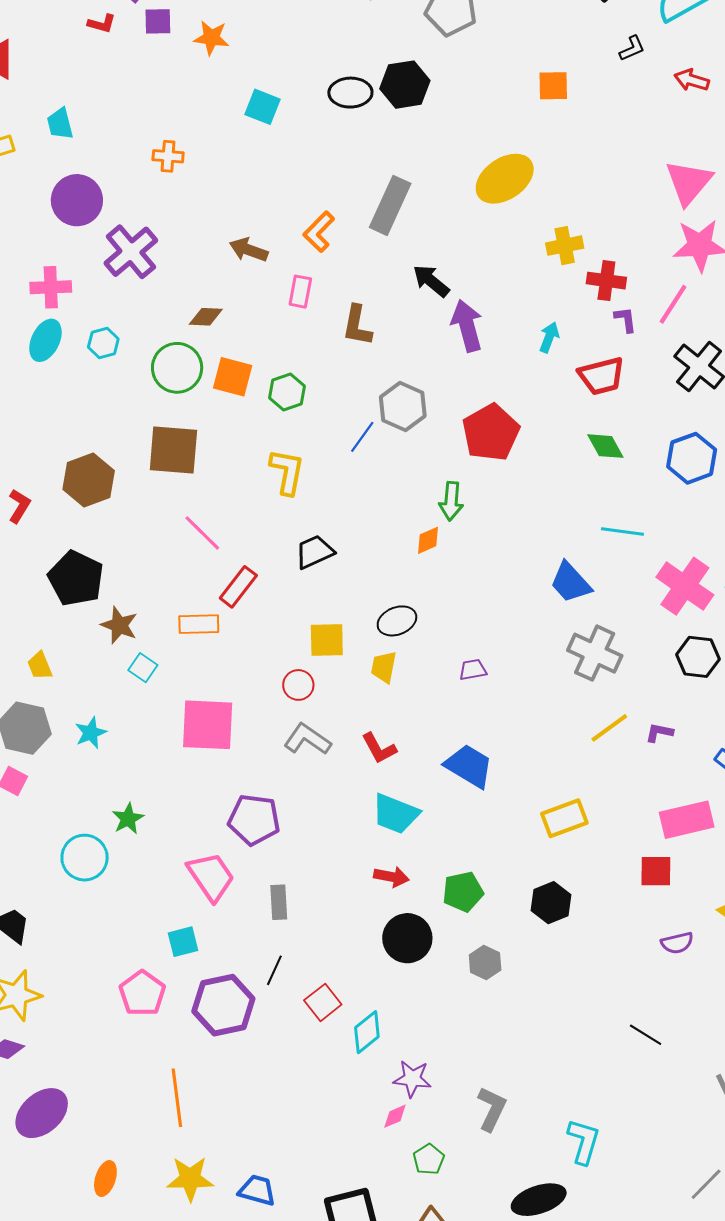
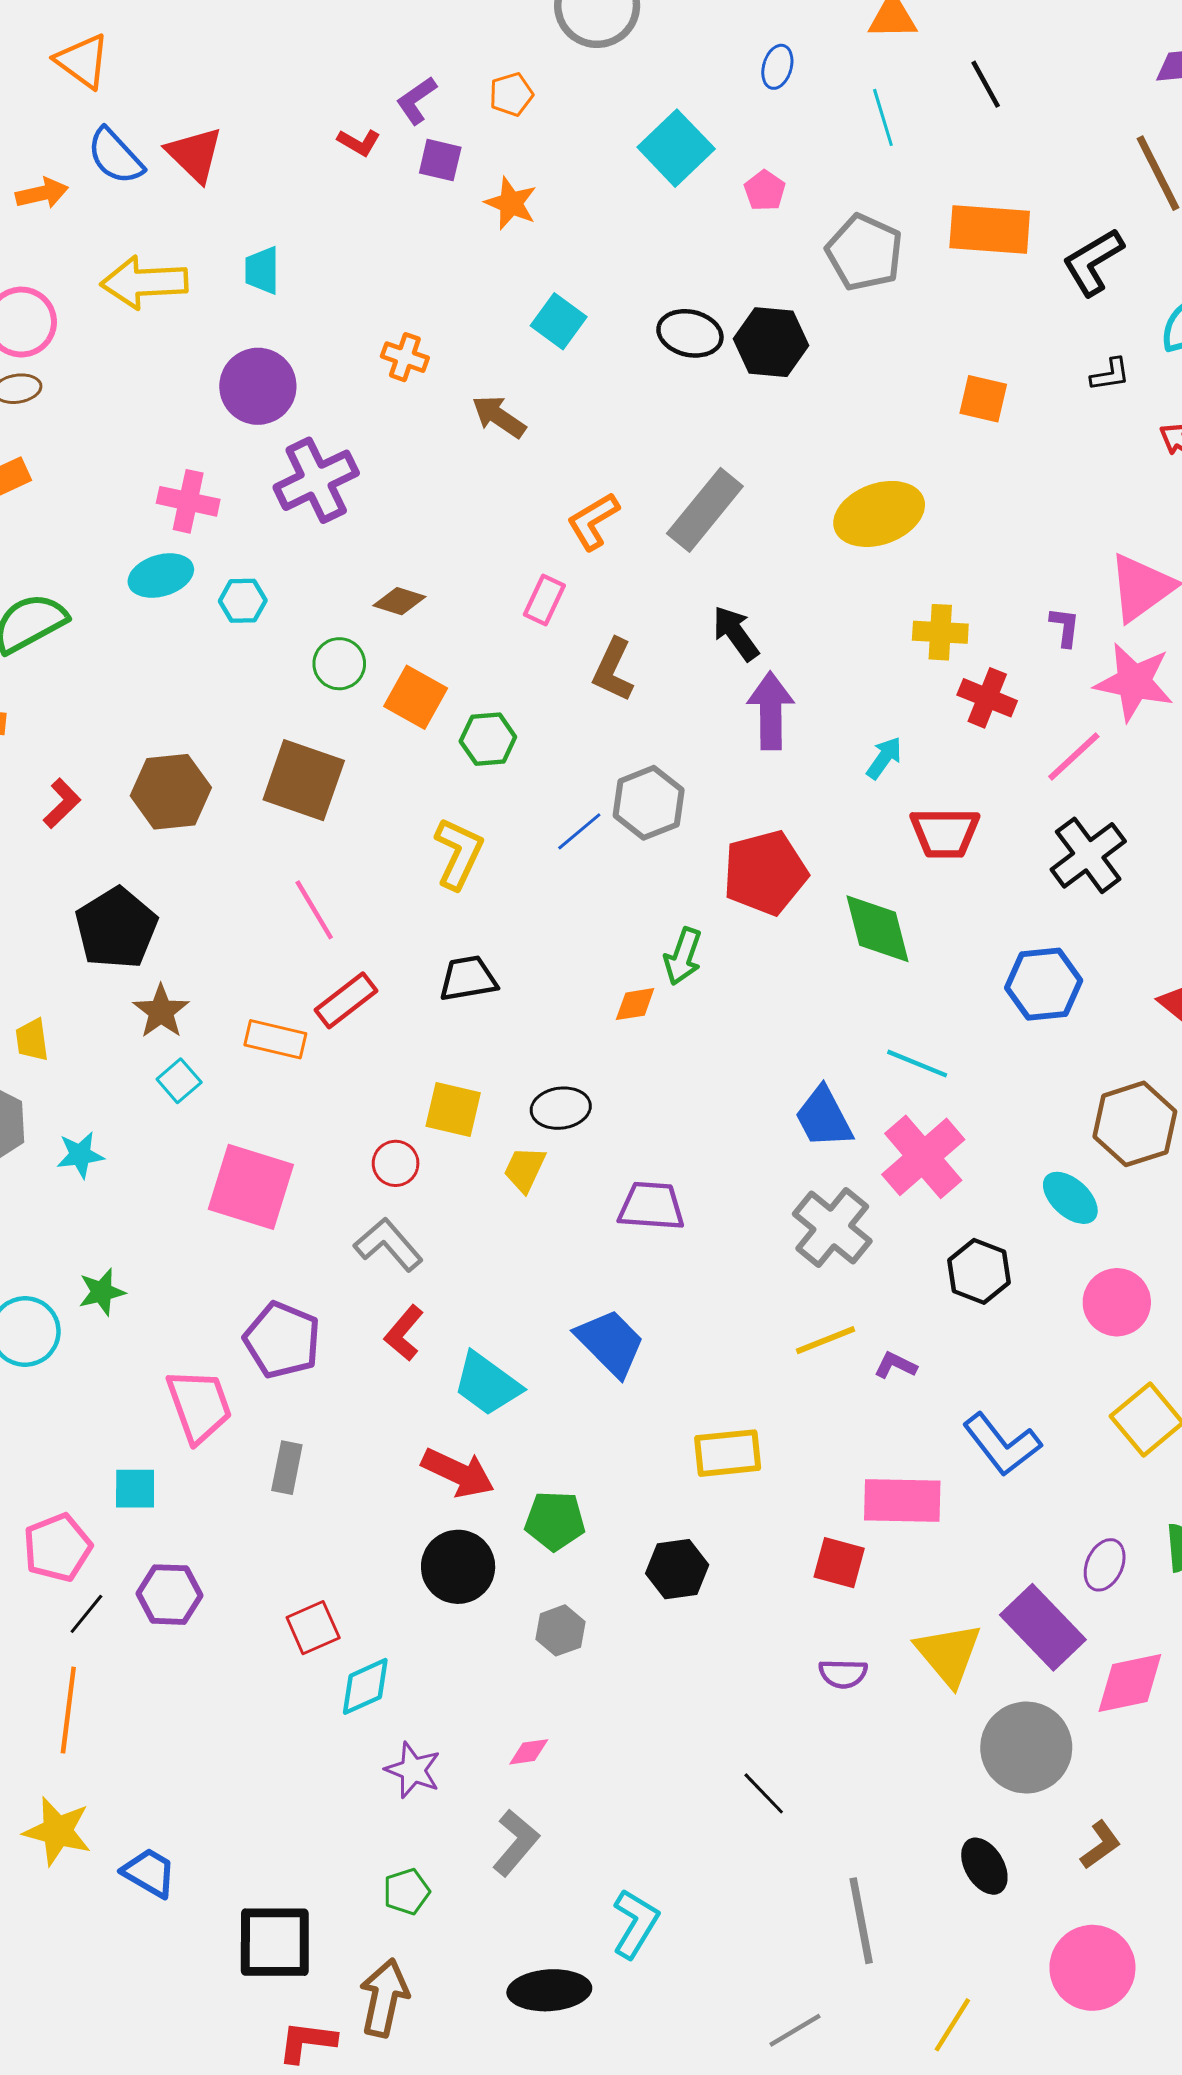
brown arrow: (249, 250) -> (499, 417), moved
purple L-shape: (626, 319) -> (1065, 627), moved
cyan ellipse: (45, 340) -> (161, 575), turned 33
green circle: (177, 368) -> (339, 664), size x0.7
green diamond: (605, 446) -> (877, 929), moved, size x1.4
pink cross: (685, 586) -> (923, 1157), moved
purple trapezoid: (473, 670) -> (651, 1206), size x1.6
red L-shape: (379, 748) -> (404, 1333), moved, turned 54
red arrow: (391, 877) -> (458, 1473), size x1.4
black line: (274, 970) -> (86, 1614), moved
purple hexagon: (223, 1005) -> (169, 1595), size x0.7
pink diamond: (395, 1116) -> (529, 1752), moved

